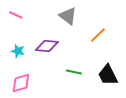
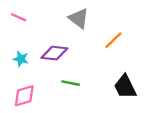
green line: (74, 72) -> (71, 83), moved

